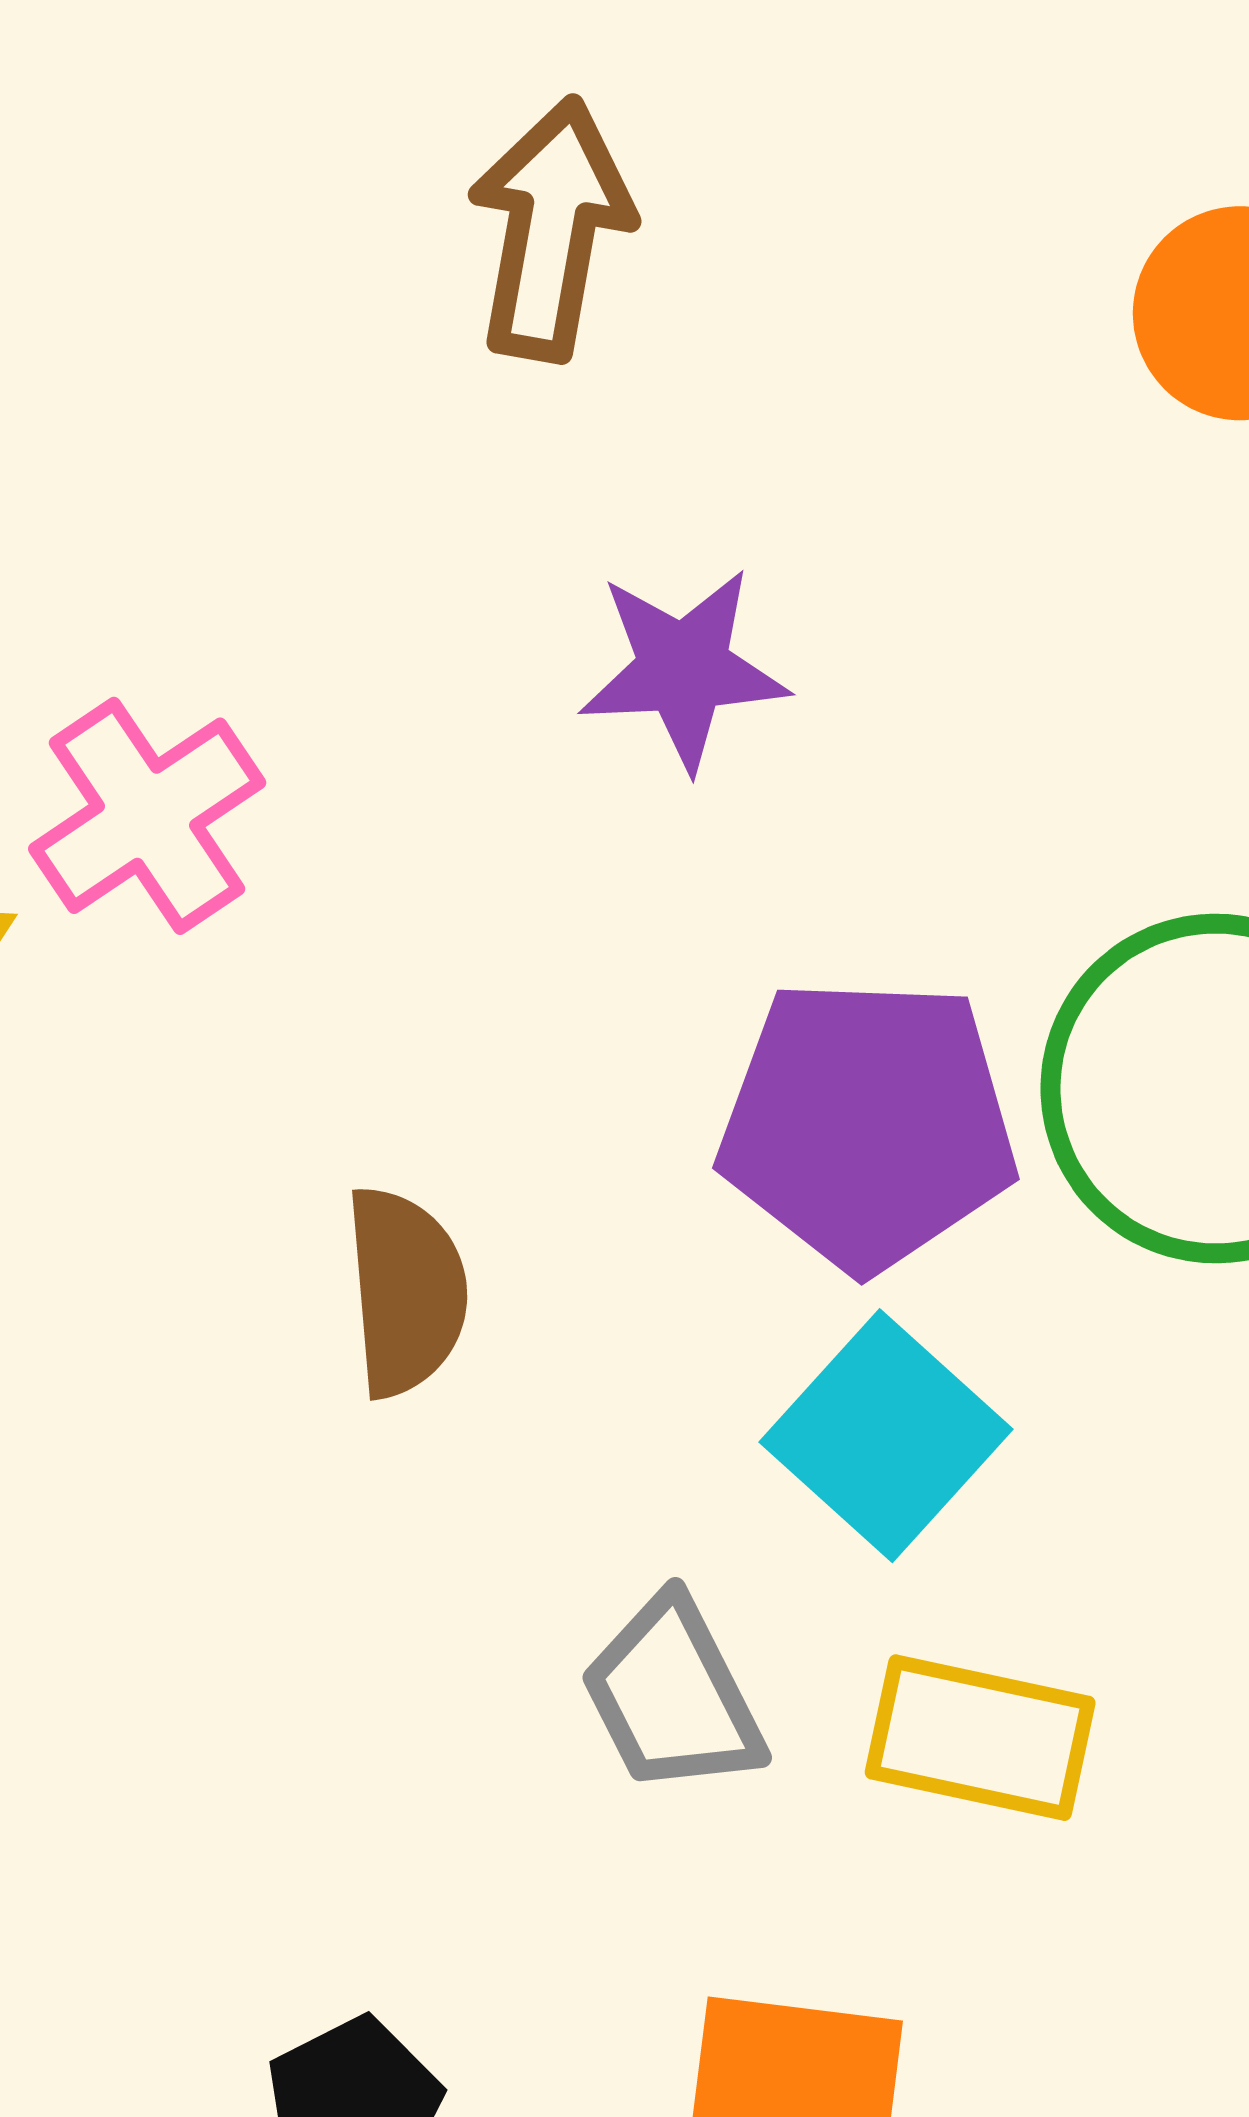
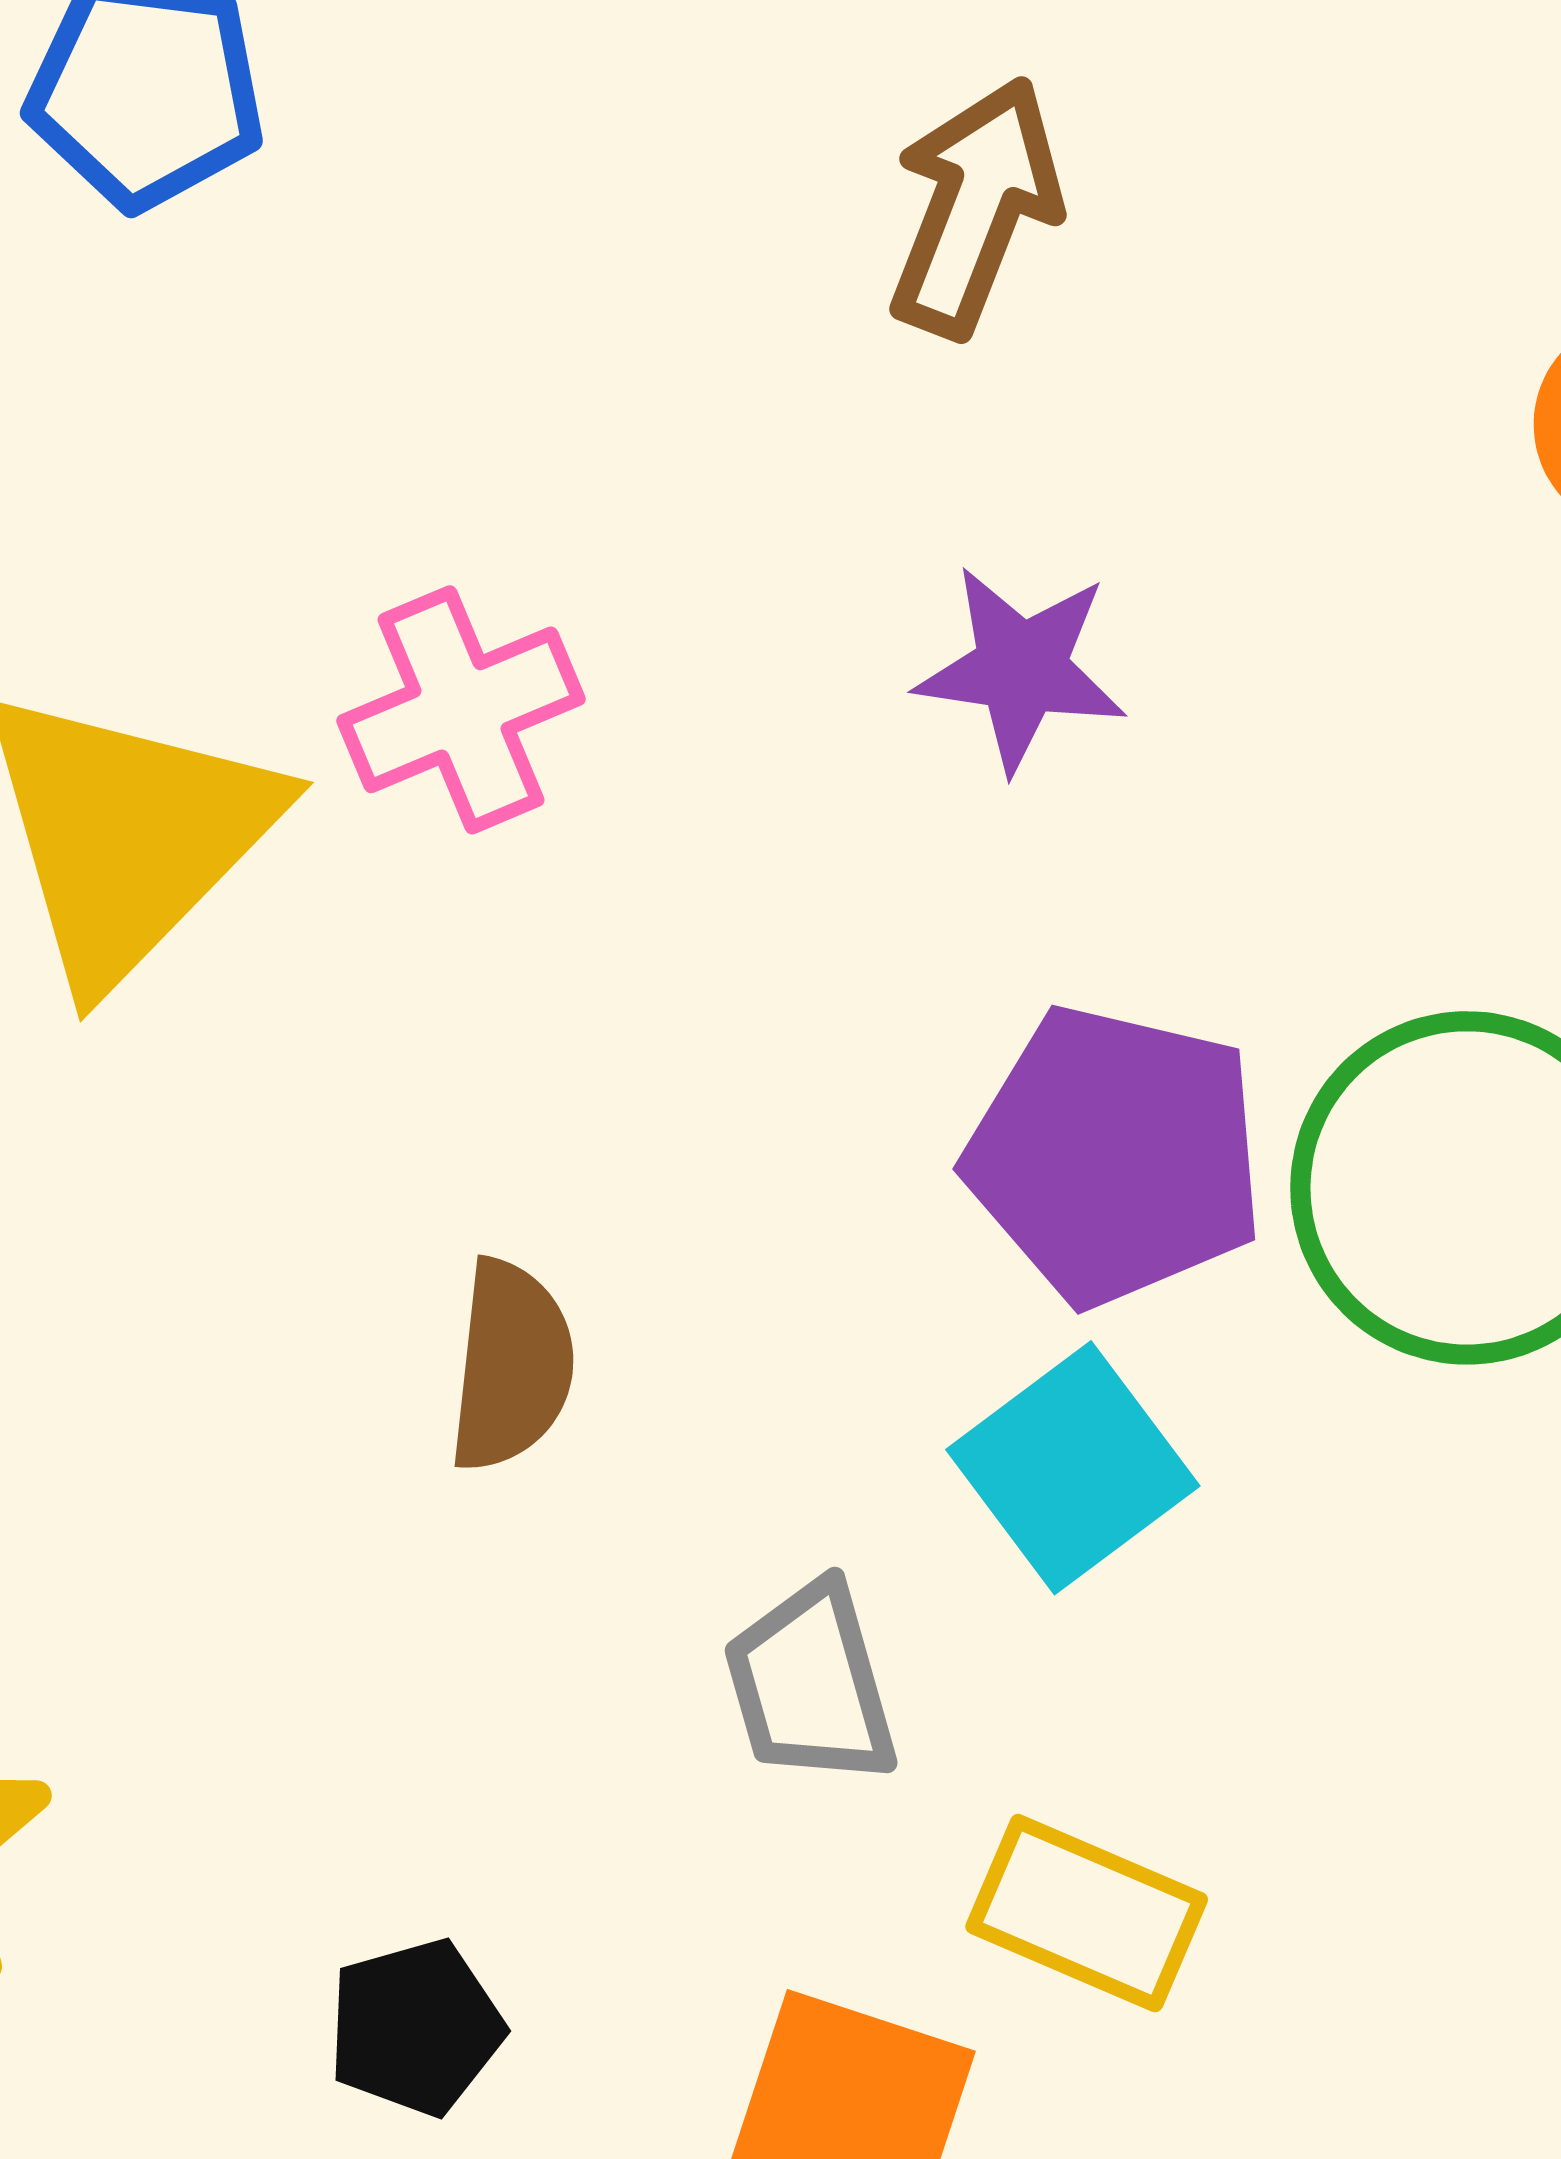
brown semicircle: (406, 1291) -> (511, 1366), moved
yellow rectangle: (980, 1738) -> (1087, 1913), moved

